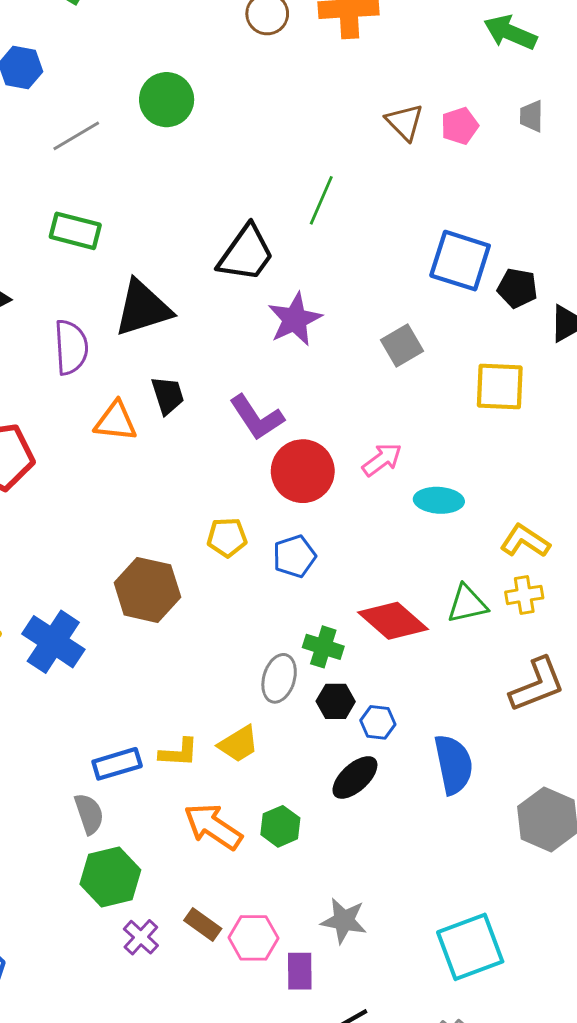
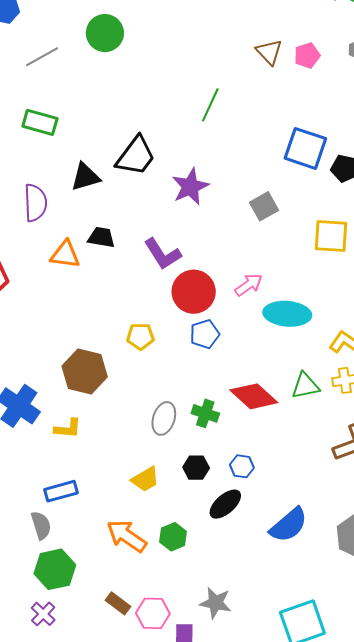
black trapezoid: (246, 253) -> (136, 156), moved
black triangle: (143, 308) -> (85, 177), size x0.7
black trapezoid: (168, 395) -> (101, 237), turned -64
cyan ellipse: (439, 500) -> (287, 314), size x1.4
blue pentagon: (294, 556) -> (205, 334), moved
gray ellipse: (279, 678) -> (164, 418), moved
black hexagon: (336, 701) -> (196, 468), moved
yellow L-shape: (179, 753) -> (68, 428), moved
blue semicircle: (454, 764) -> (289, 525), moved, turned 60
purple cross: (141, 937) -> (43, 614), moved

